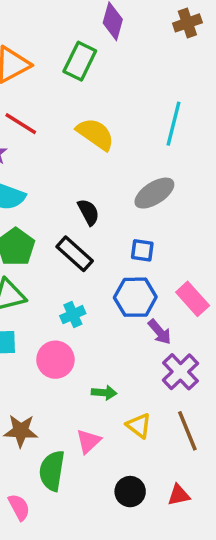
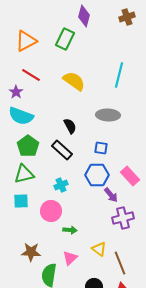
gray ellipse: (154, 193) -> (108, 115), turned 35
purple cross: (180, 372) -> (123, 218), turned 30
green arrow: (104, 393) -> (70, 230), moved
brown line: (187, 431) -> (120, 263), moved

